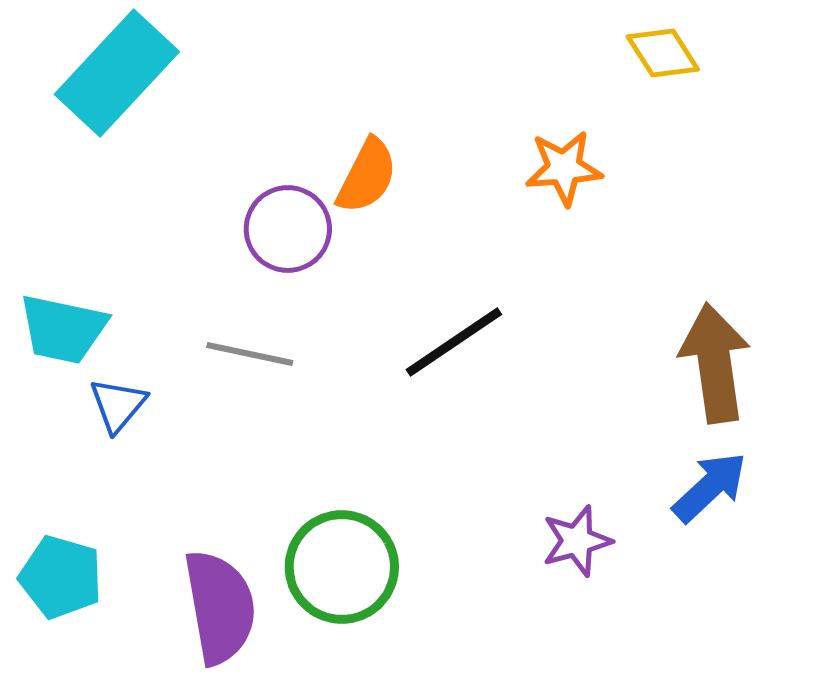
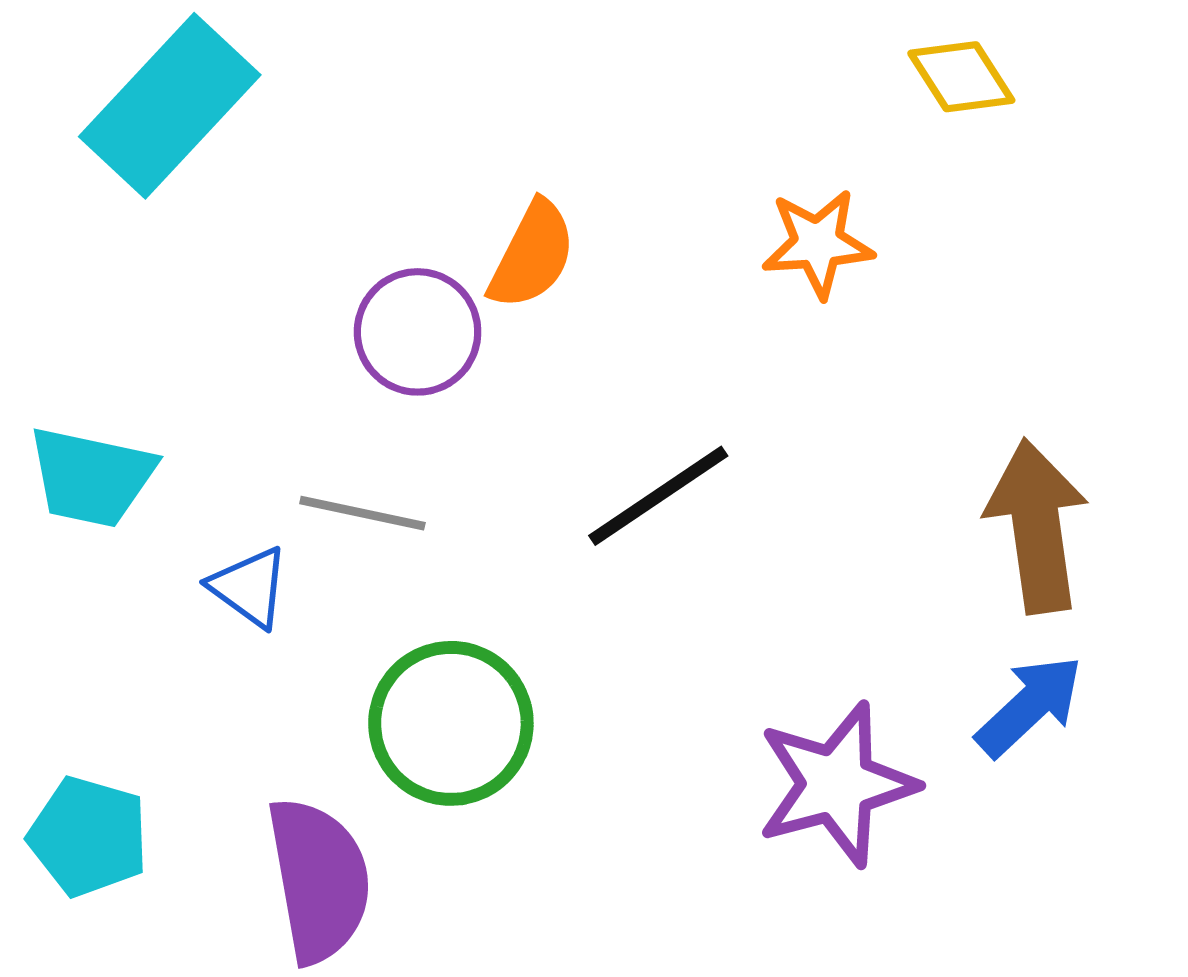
blue triangle: (118, 405) -> (249, 587), moved, turned -34
purple star: (577, 541) -> (837, 784), size x1.6
green circle: (342, 567) -> (451, 723), moved

